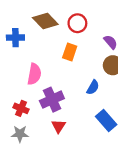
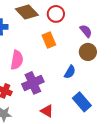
orange rectangle: (70, 52) -> (49, 40), turned -42
red triangle: (59, 126) -> (47, 111), moved, turned -32

